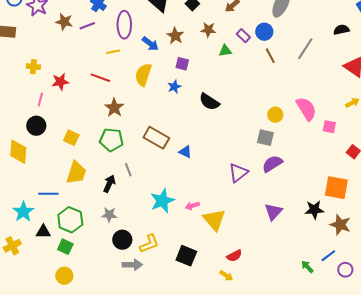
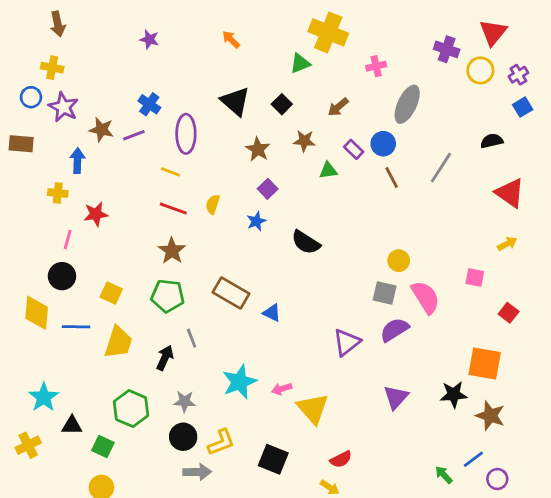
blue arrow: (150, 44) -> (77, 161), moved, turned -126
yellow line: (113, 52) -> (170, 172), turned 32
purple square: (182, 64) -> (268, 189), turned 32
yellow semicircle: (143, 75) -> (213, 204), size x0.6
red line: (100, 78) -> (173, 208), moved
pink semicircle: (306, 109) -> (425, 297), moved
blue line: (48, 194) -> (76, 327), moved
gray star: (109, 215) -> (185, 402), moved
green hexagon: (70, 220) -> (131, 409), moved

